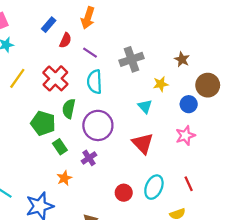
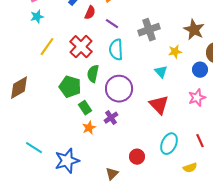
brown star: (182, 59) -> (194, 30), size x1.5
orange star: (64, 178) -> (89, 128), moved
red circle: (124, 193) -> (137, 157), moved

